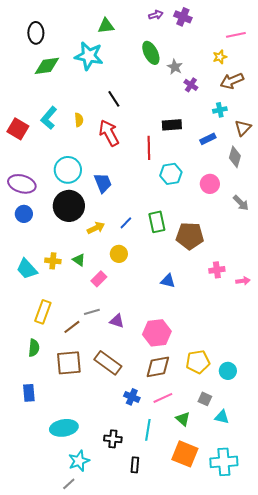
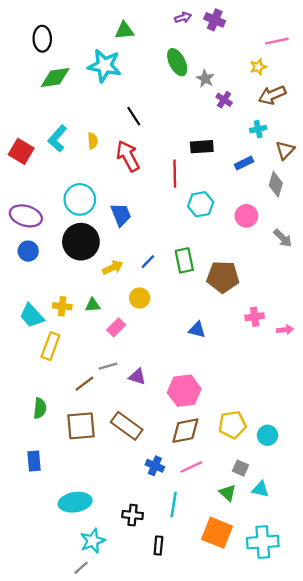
green triangle: (79, 260) -> (93, 305), turned -40
yellow rectangle: (43, 312) -> (50, 346), moved
green triangle: (183, 419) -> (228, 493), moved

